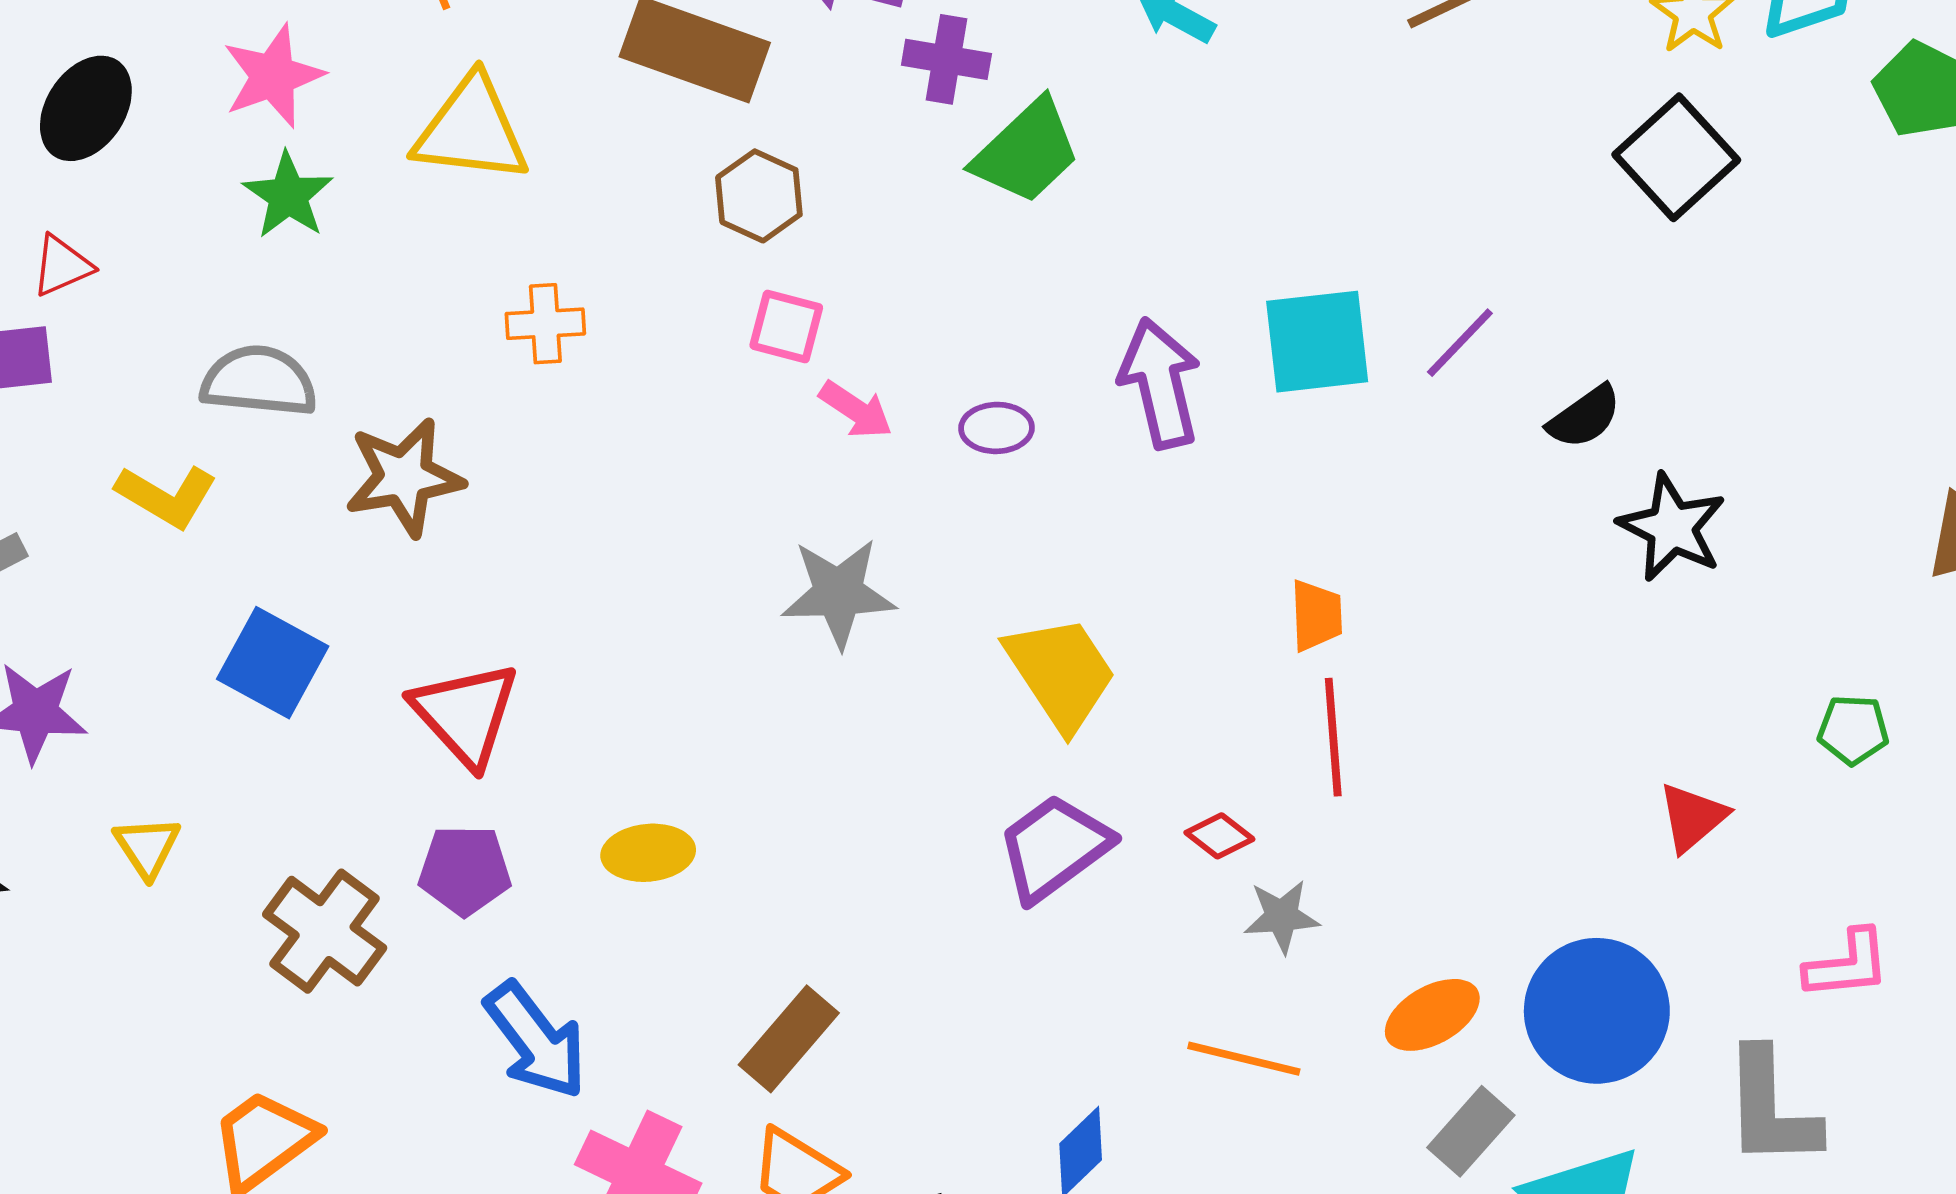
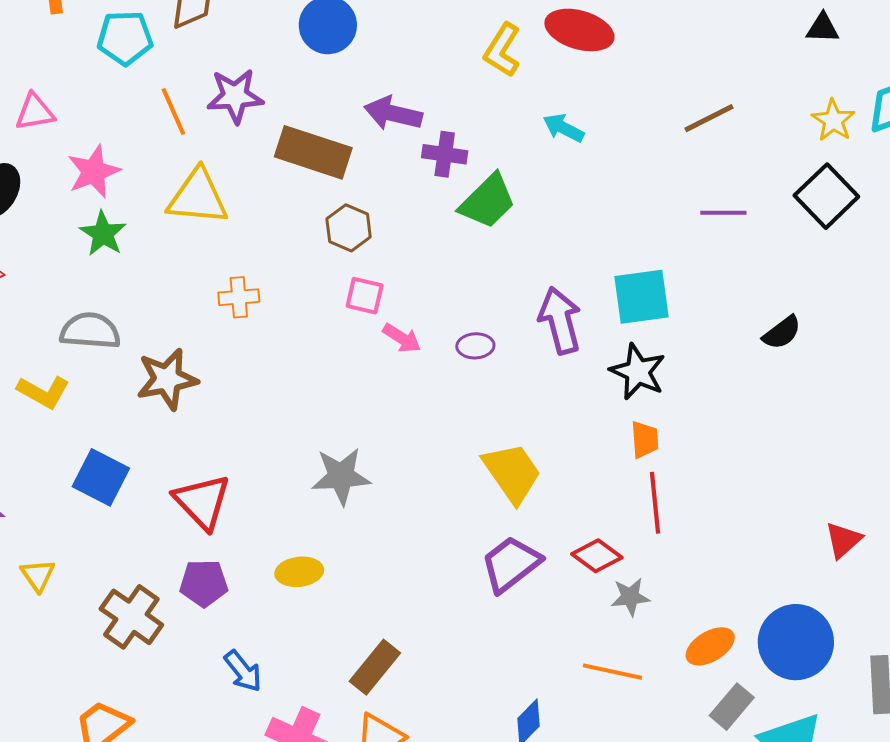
purple line: (1460, 343) -> (723, 213), moved, turned 48
black star: (1672, 527) -> (638, 372), moved
gray star: (838, 593) -> (341, 476), moved
red diamond: (1219, 836) -> (597, 556), size x1.4
blue arrow: (536, 1040) -> (243, 671), size x0.7

